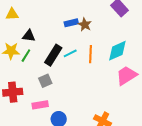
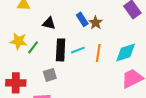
blue rectangle: (71, 23) -> (82, 19), turned 64
black triangle: (29, 36) -> (49, 23), moved
black rectangle: (53, 55) -> (61, 50), turned -35

